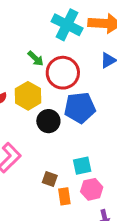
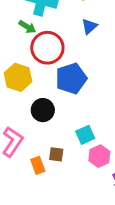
green arrow: (36, 58) -> (27, 27), moved
black circle: (48, 121) -> (43, 110), moved
orange rectangle: (64, 196) -> (38, 165), moved

